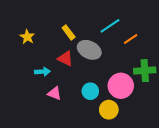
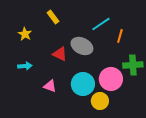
yellow rectangle: (69, 32) -> (53, 17), moved
orange line: (131, 39) -> (120, 36), turned -40
cyan arrow: (42, 72) -> (25, 66), moved
cyan circle: (90, 91) -> (83, 84), size x1.5

